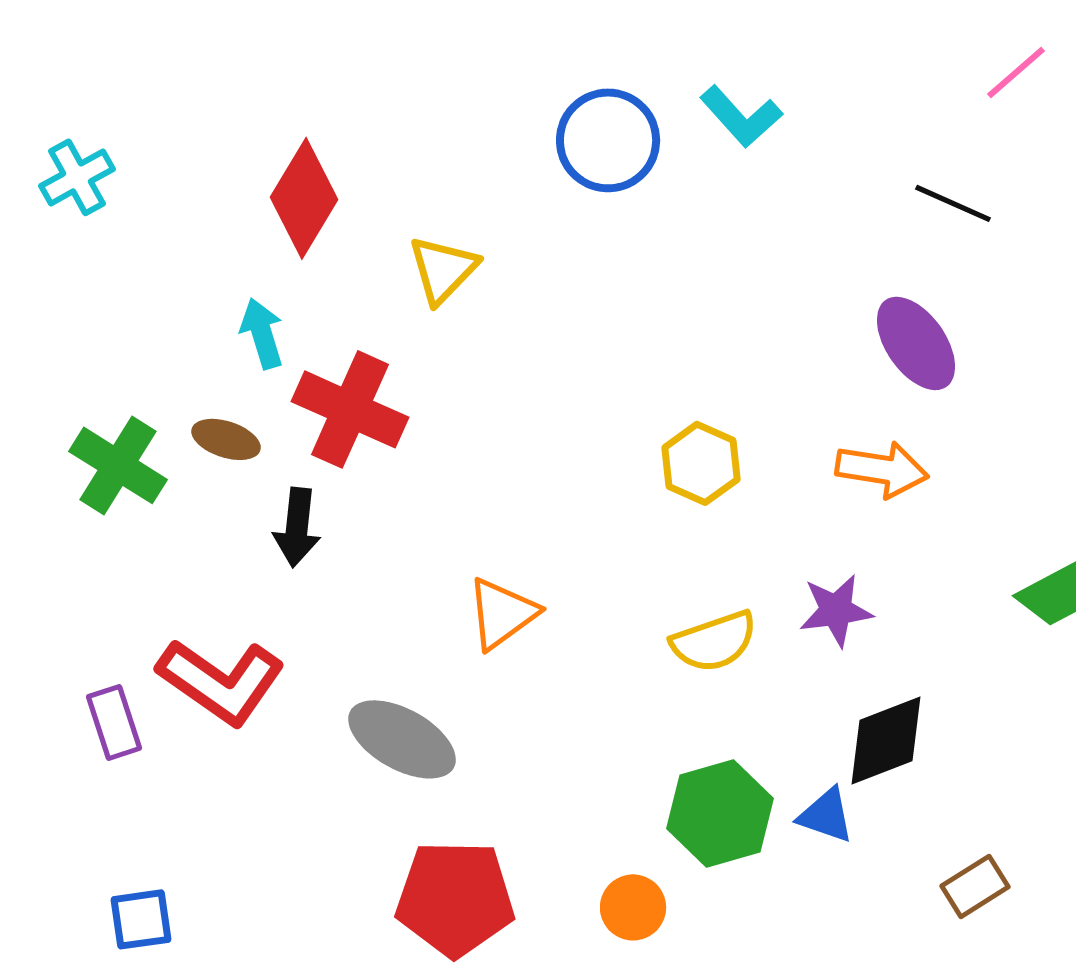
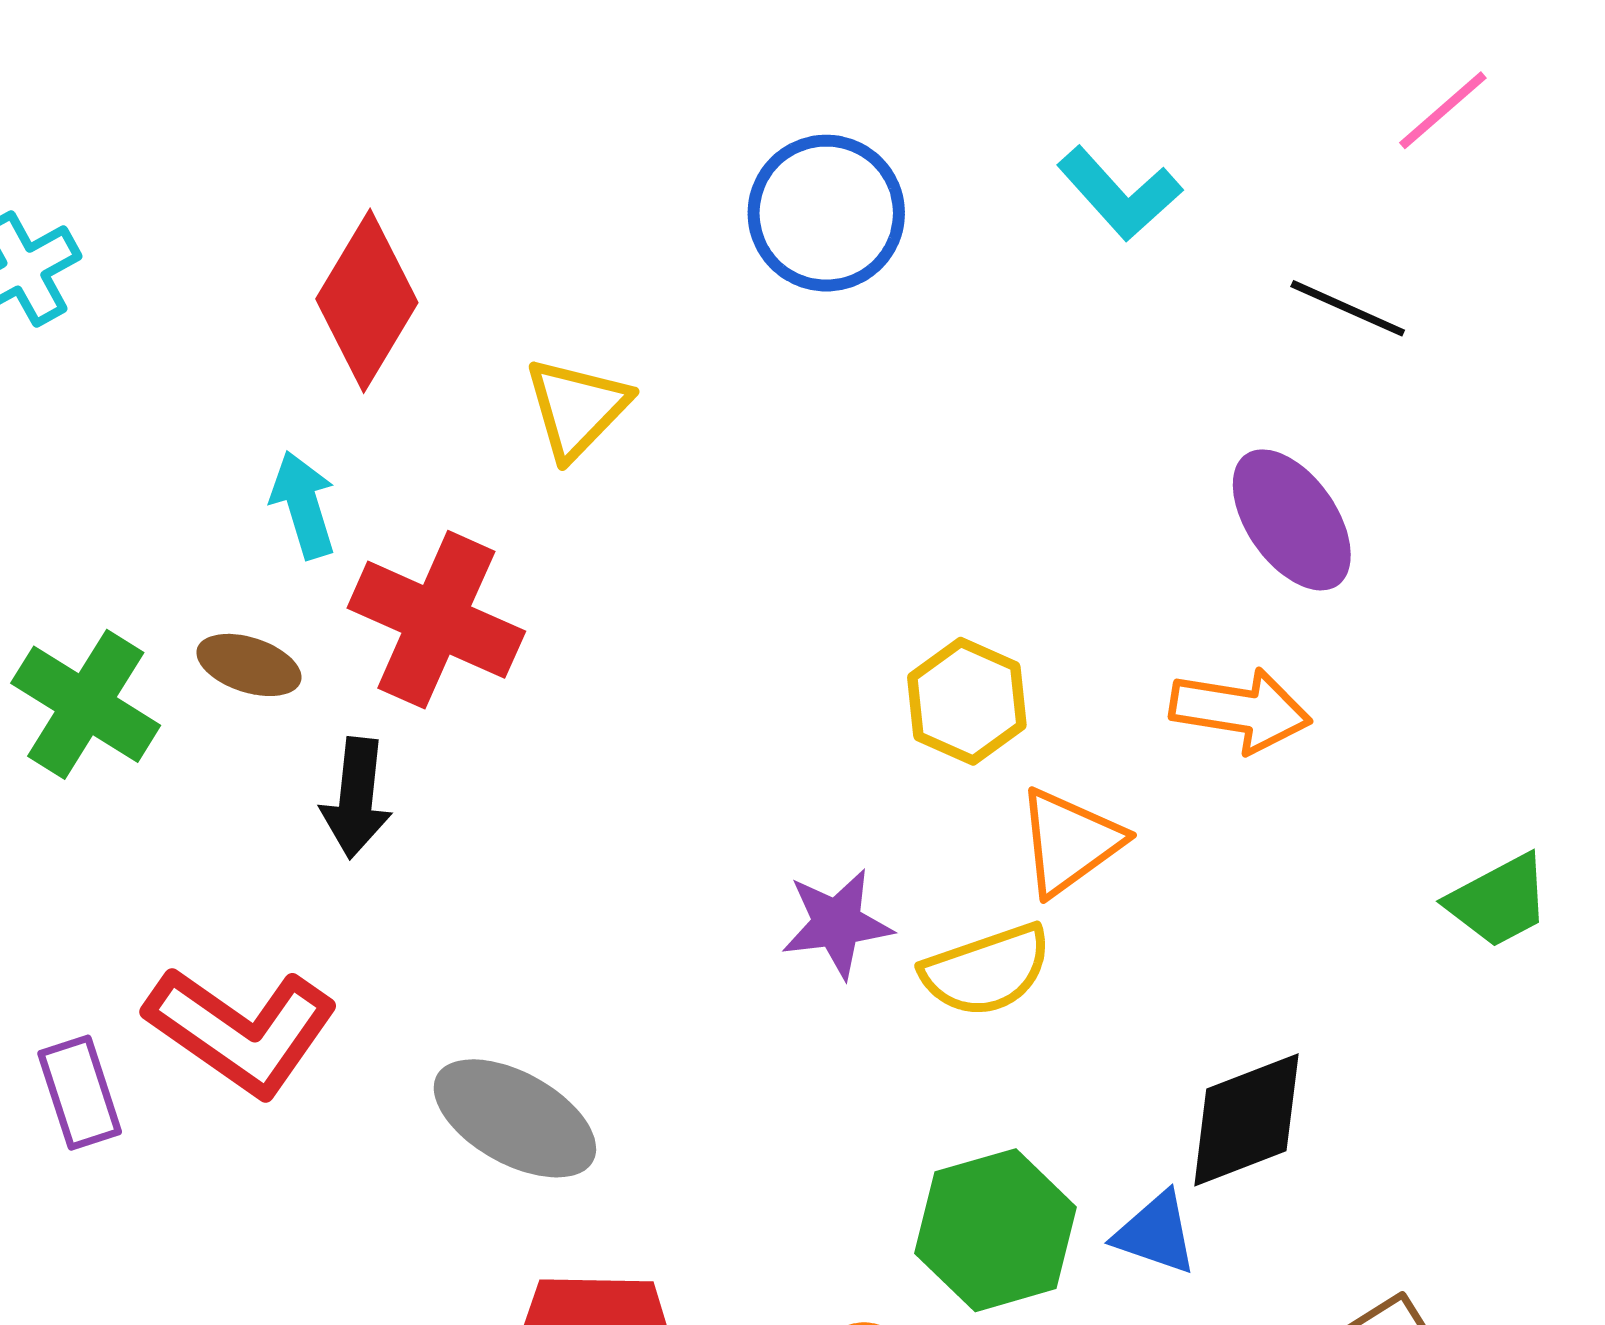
cyan L-shape: (741, 116) -> (1119, 193), moved
purple star: (836, 610) -> (837, 923), moved
orange triangle: (502, 613) -> (1070, 842), moved

